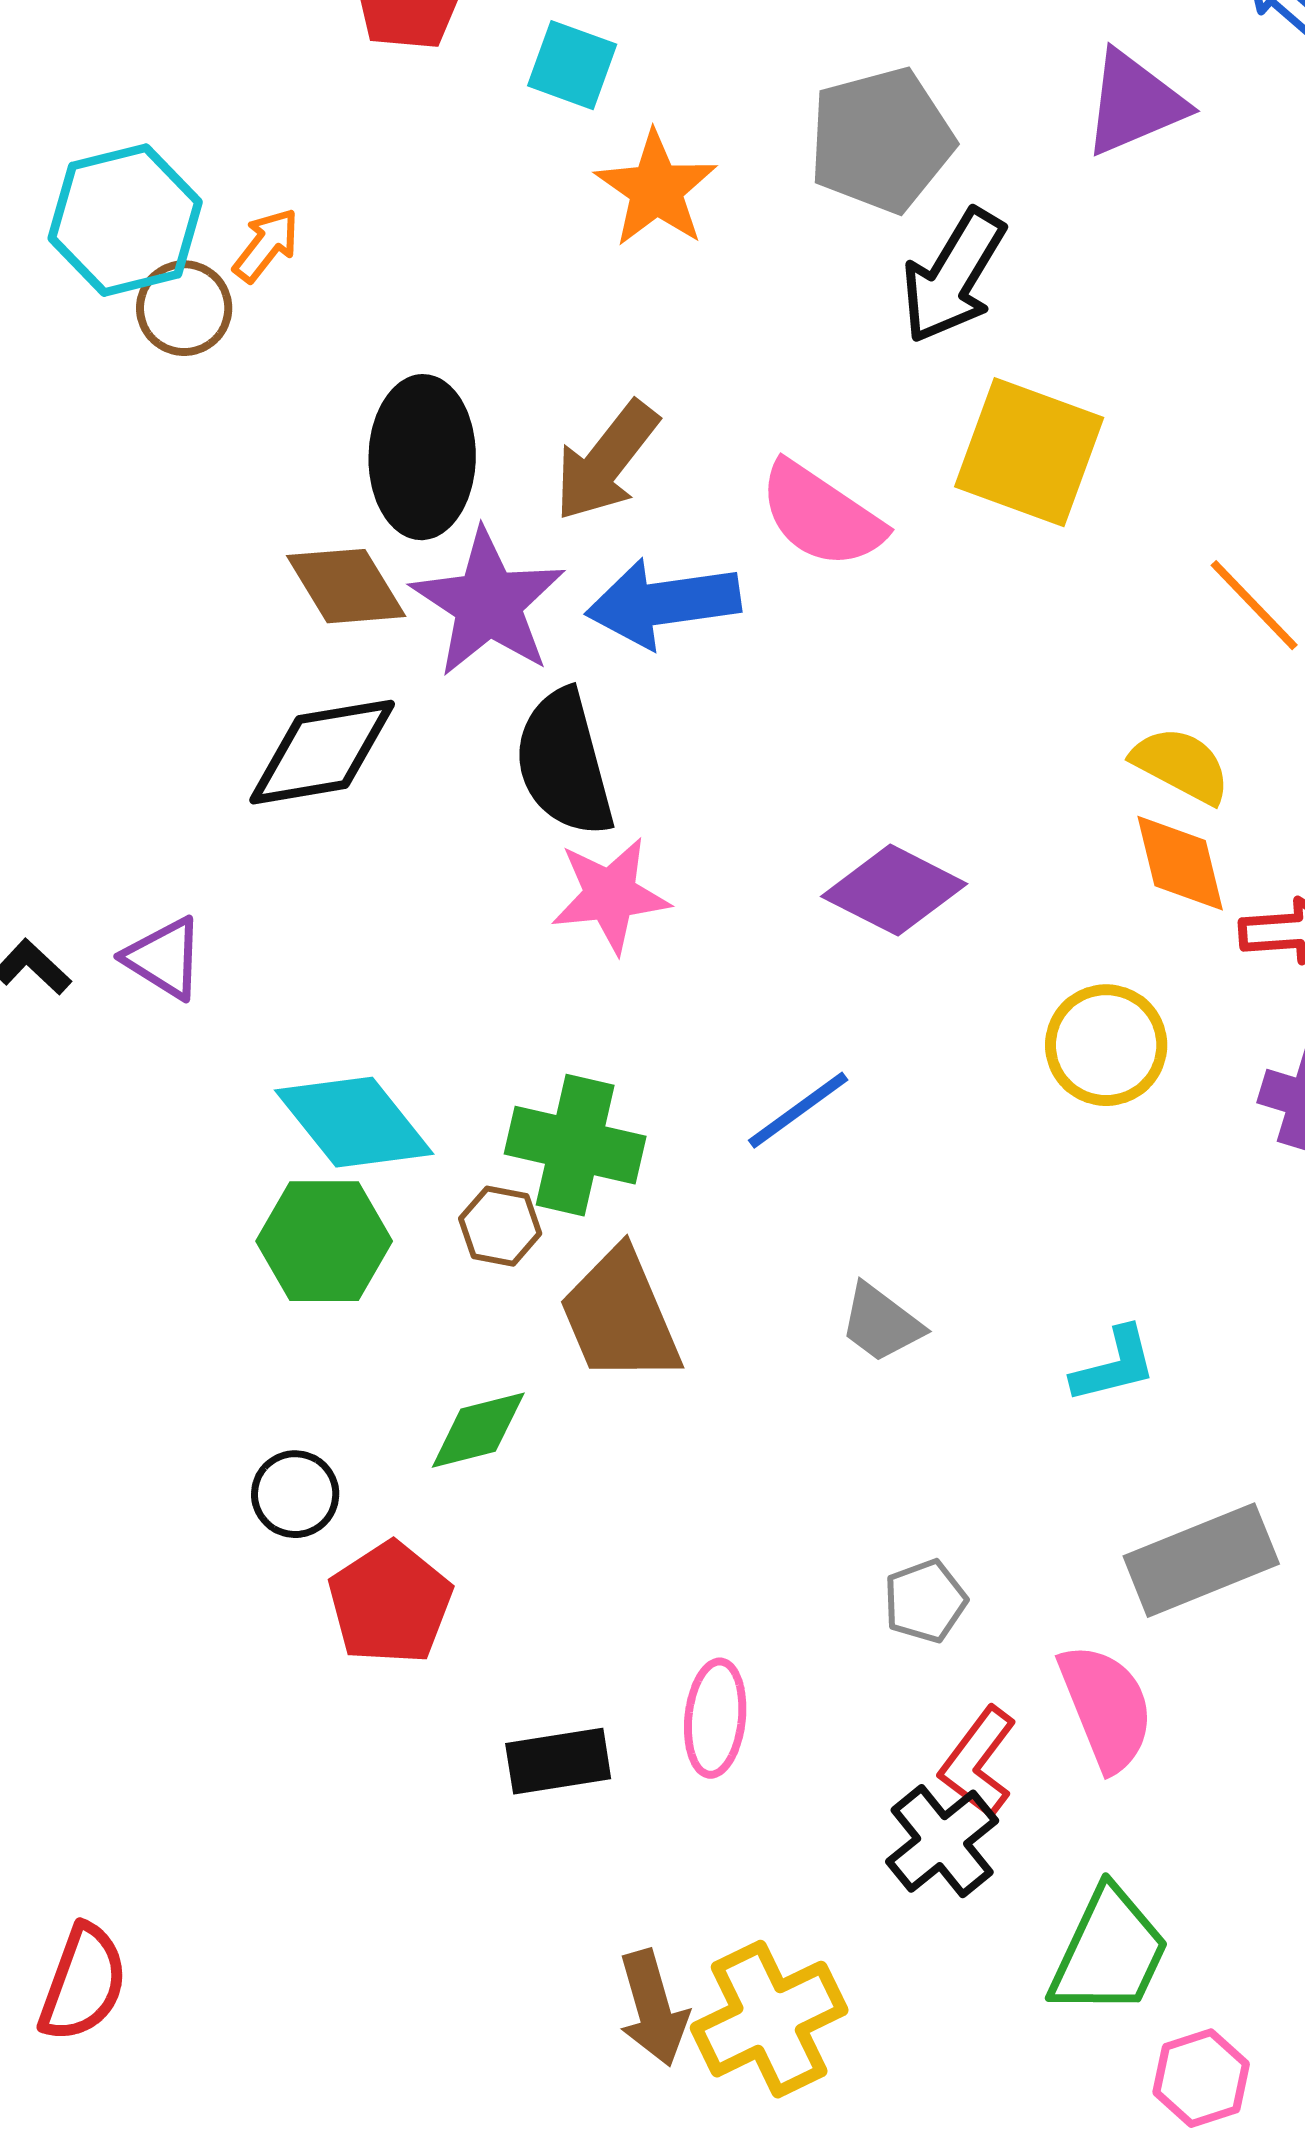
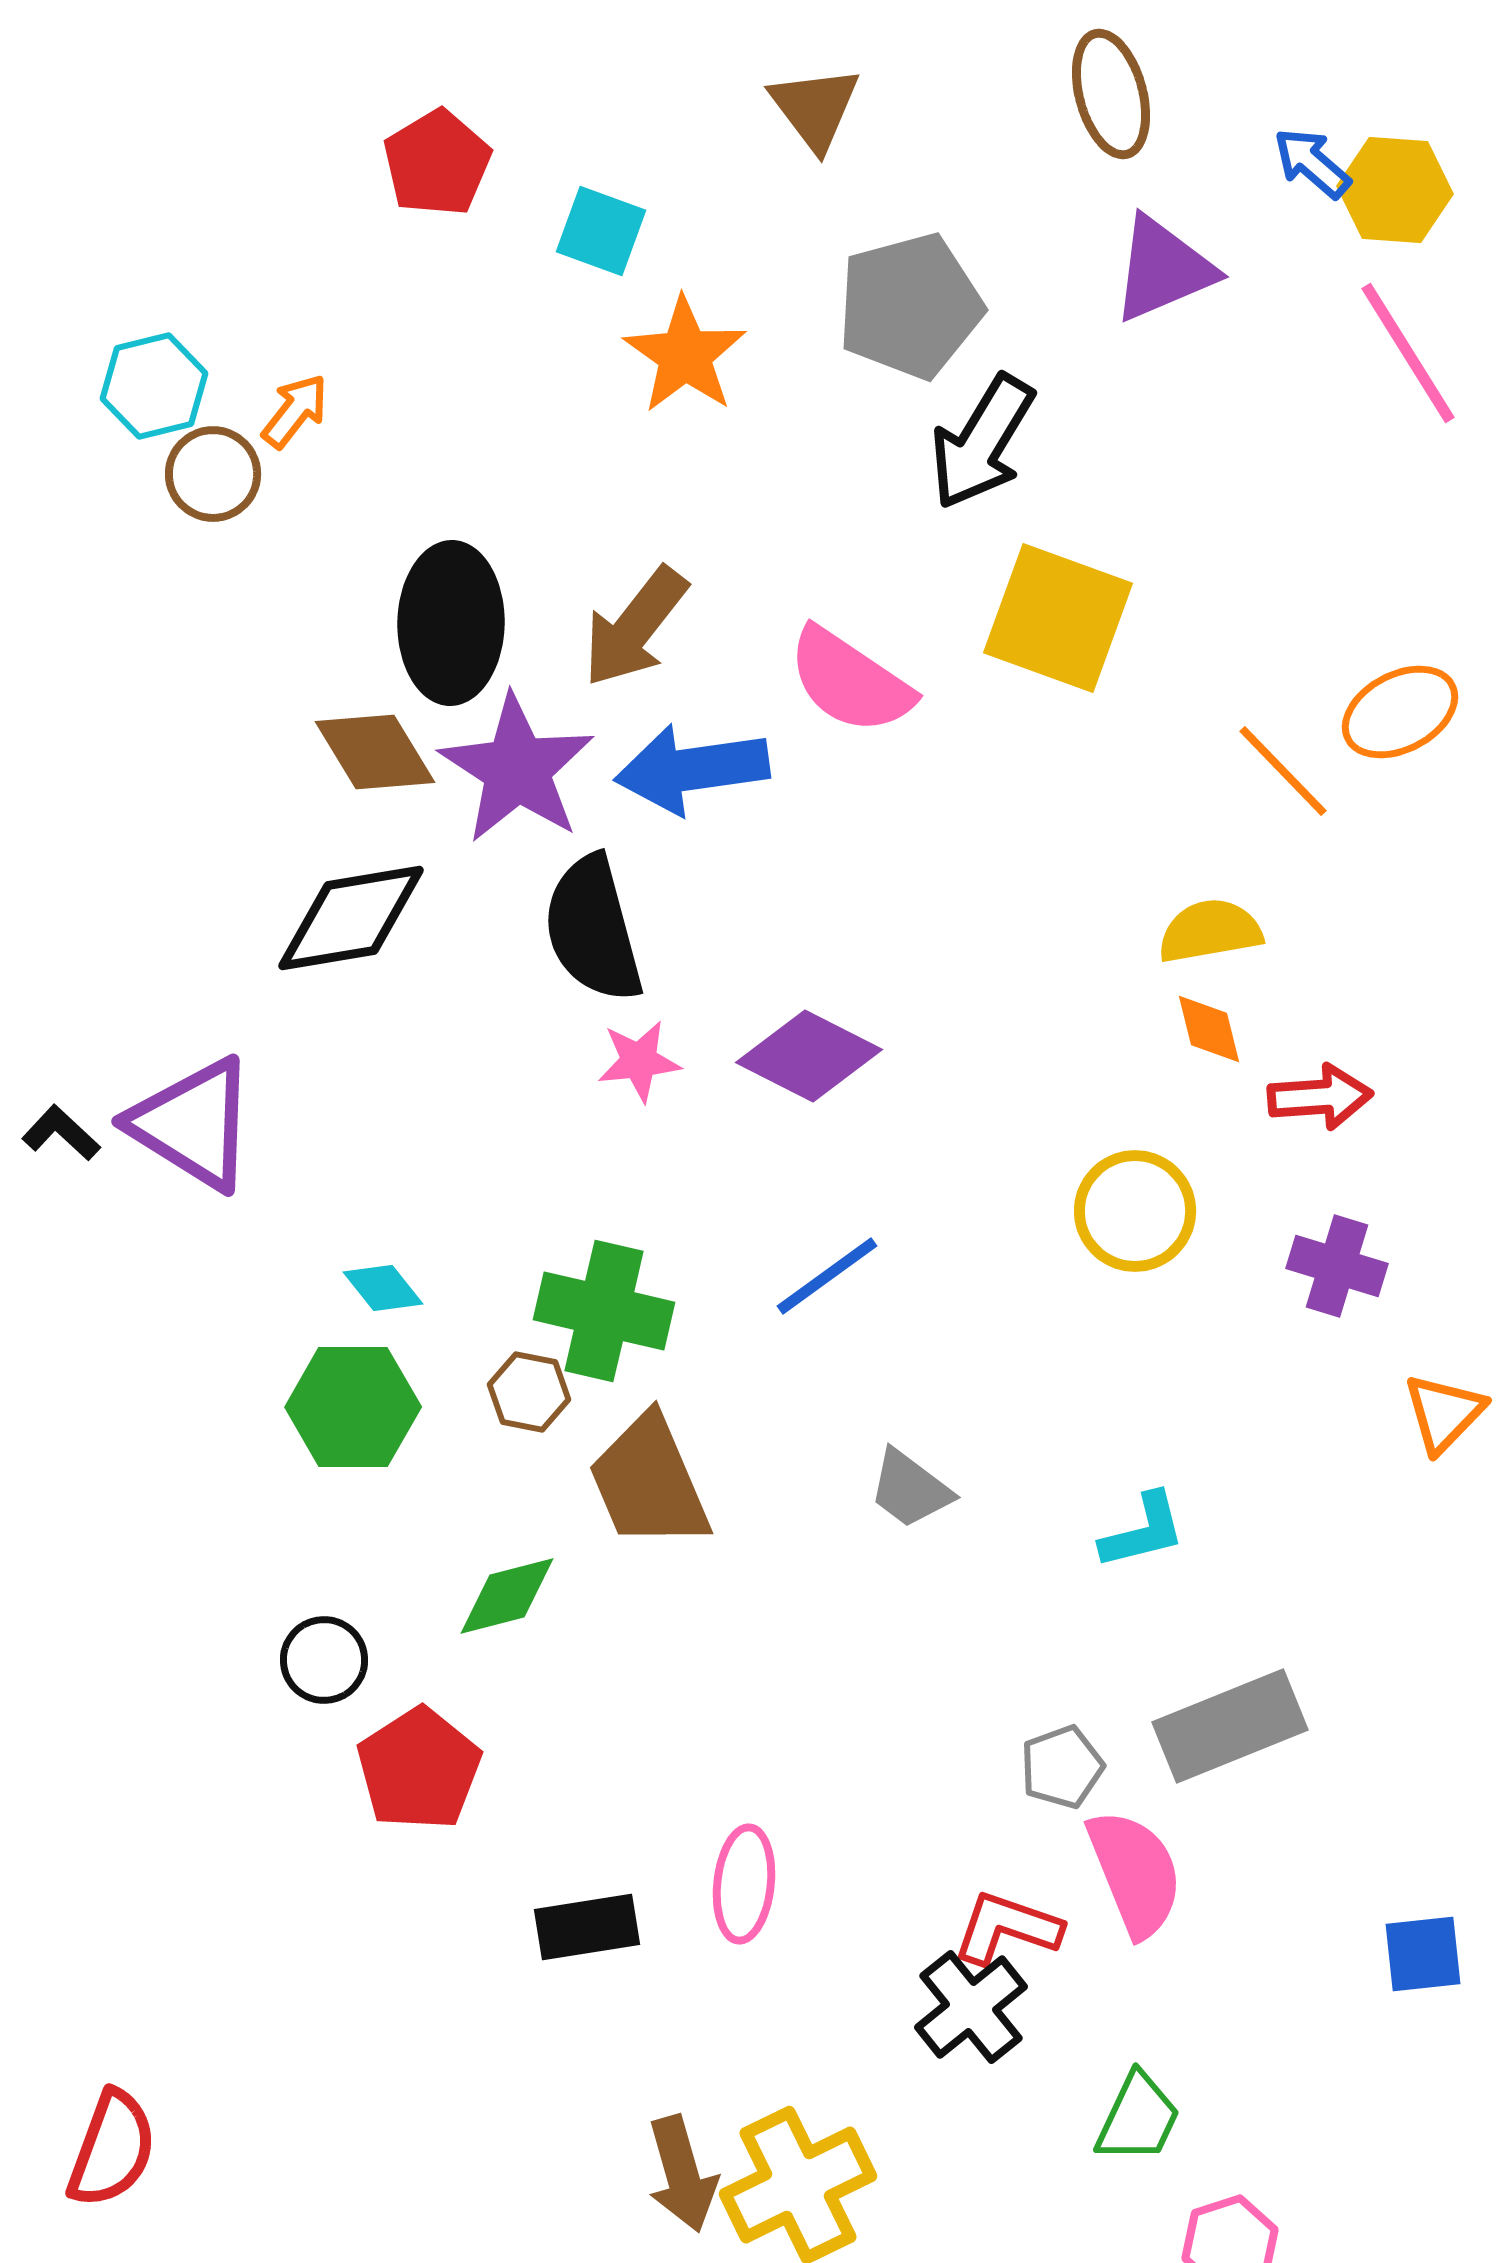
cyan hexagon: (125, 220) -> (154, 386), size x0.7
yellow semicircle: (1181, 765) -> (1210, 931), turned -38
orange diamond: (1180, 863) -> (1209, 1029), size x0.7
purple diamond: (894, 890) -> (809, 1056), moved
pink star: (610, 895) -> (639, 1061), size x0.7
purple triangle: (164, 958) -> (193, 1124), size x1.6
cyan diamond: (354, 1122) -> (383, 1288), size x0.5
gray pentagon: (925, 1601) -> (1062, 1767), moved
red L-shape: (978, 1762) -> (1007, 1928), turned 72
green trapezoid: (1109, 1952) -> (1138, 2118), size x0.7

